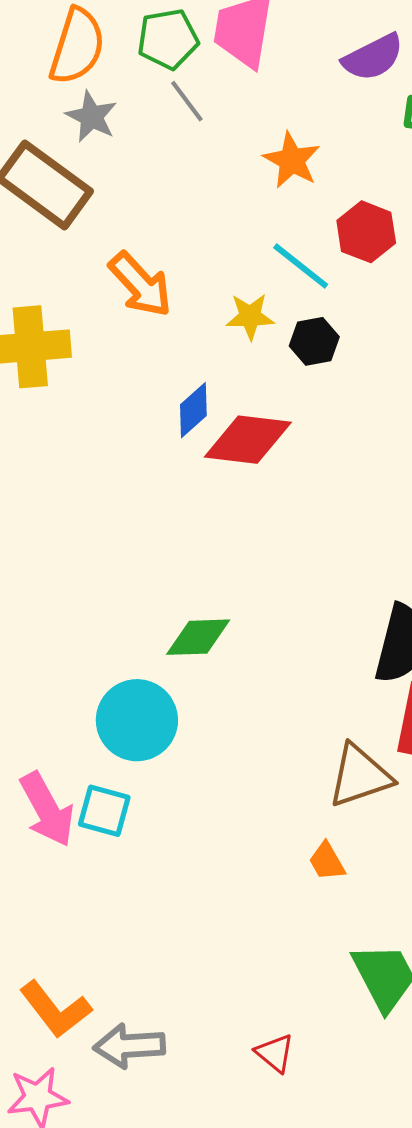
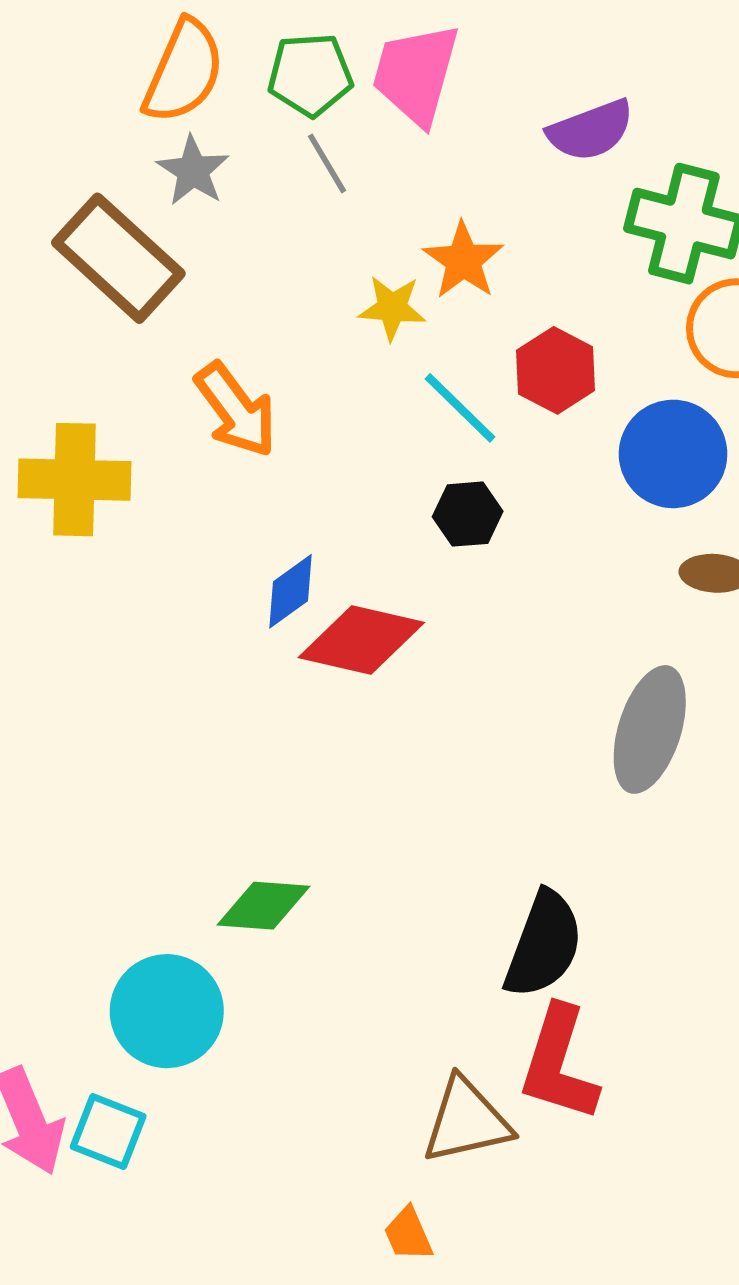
yellow star: (250, 316) -> (392, 308), moved

